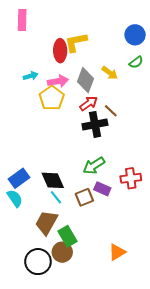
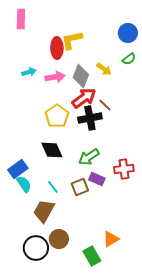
yellow pentagon: (52, 98) -> (57, 116), moved
red arrow: (89, 103) -> (84, 98), size x1.4
black diamond: (53, 180) -> (52, 150), moved
cyan semicircle: (15, 198) -> (24, 184), moved
green rectangle: (68, 236) -> (92, 256), moved

